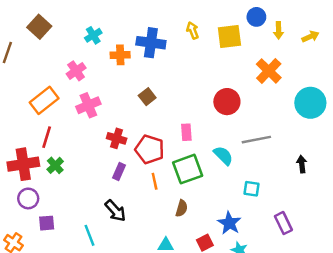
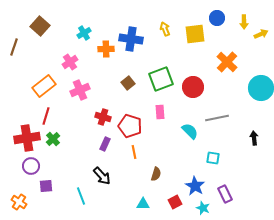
yellow arrow: (278, 30) -> (244, 22), moved
green square: (188, 169) -> (161, 79), moved
purple rectangle: (283, 223) -> (225, 194), moved

